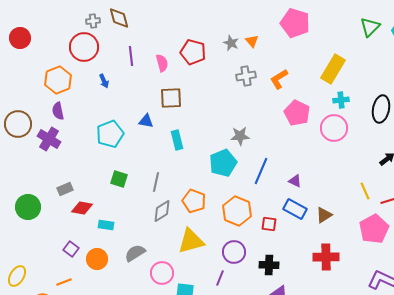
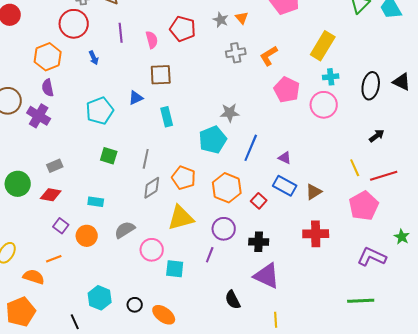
blue triangle: (146, 121) -> (136, 98), turned -35
red diamond: (82, 208) -> (51, 195), moved
red square: (269, 224) -> (259, 201), turned 35

